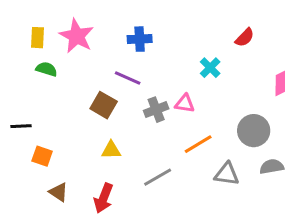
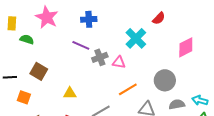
yellow rectangle: (38, 38) -> (12, 23), moved
cyan cross: (210, 68) -> (136, 38), size x1.5
brown square: (104, 105) -> (39, 71), moved
gray cross: (156, 110) -> (100, 57), moved

